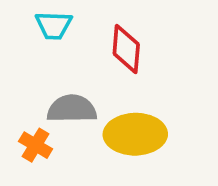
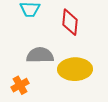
orange cross: (36, 145) -> (20, 85), moved, turned 30

